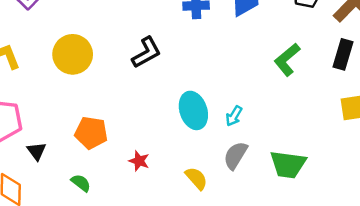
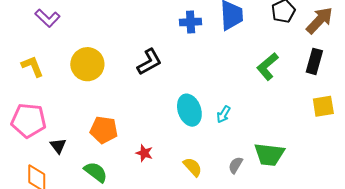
gray semicircle: (235, 155) -> (236, 165), moved, size x0.7
green semicircle: (81, 183) -> (96, 172), size x1.4

